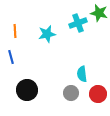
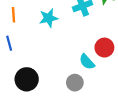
cyan semicircle: (82, 74) -> (87, 62), turned -35
red circle: (98, 94) -> (104, 48), moved

